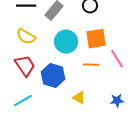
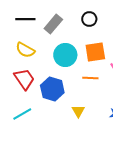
yellow triangle: (79, 98) -> (78, 111), turned 32

